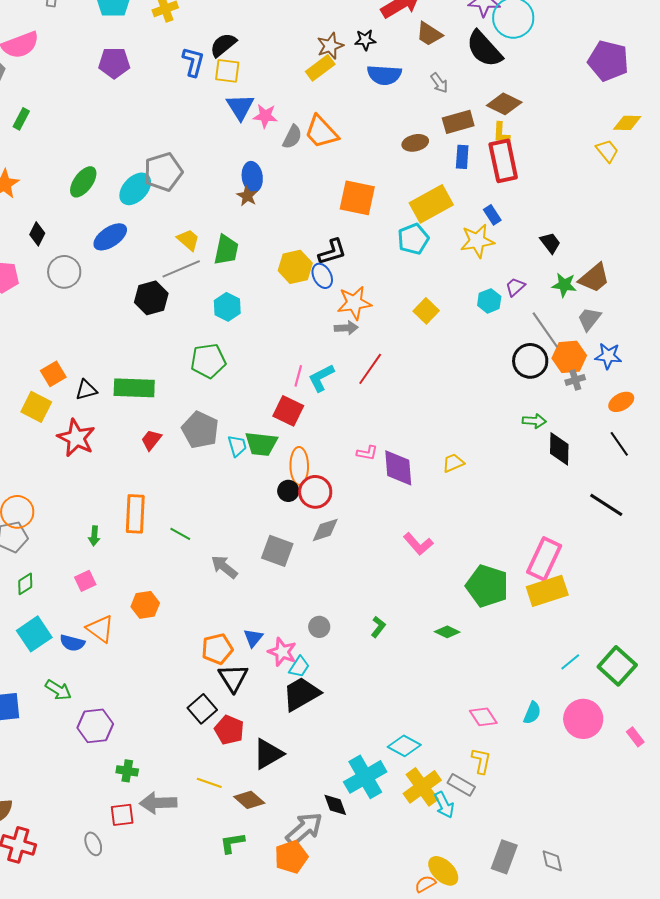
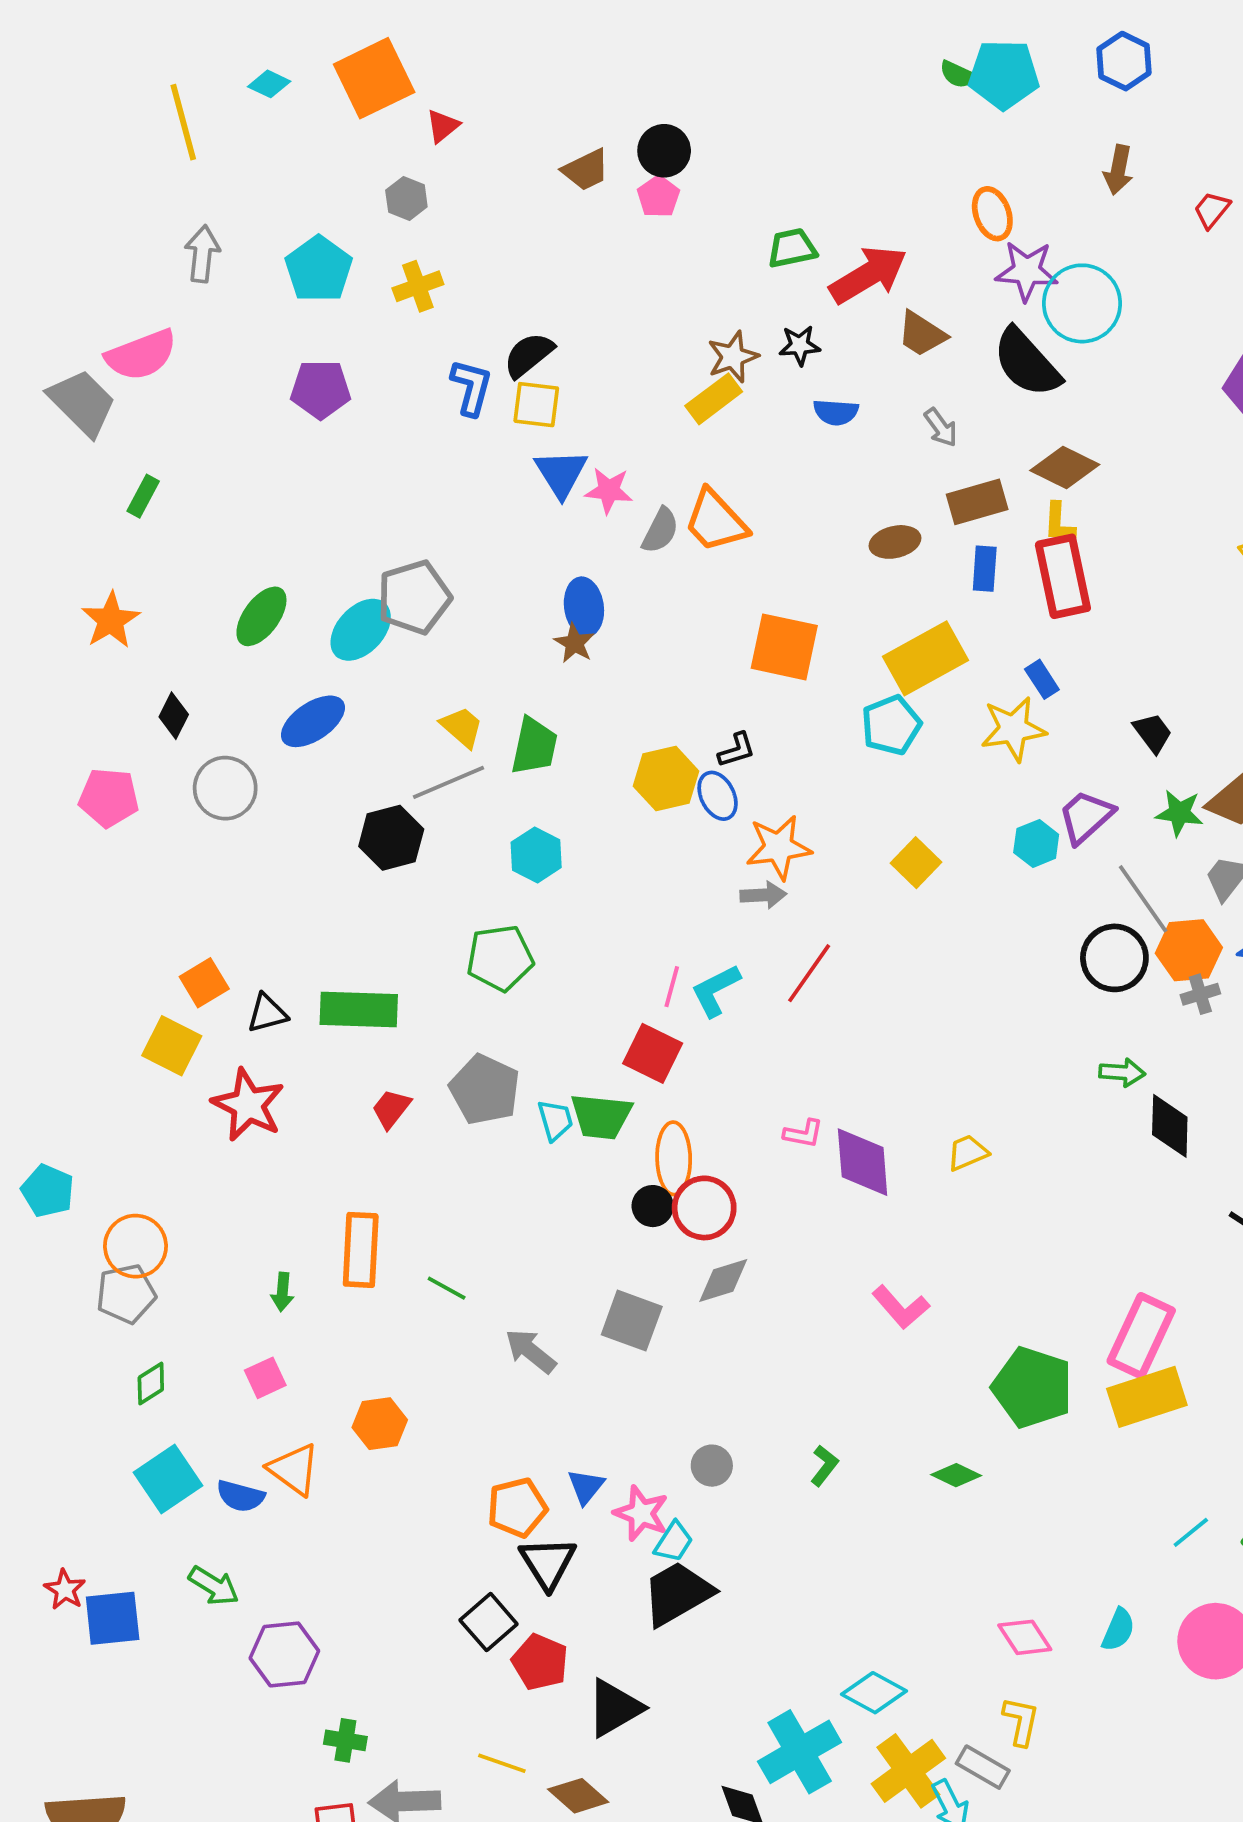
blue semicircle: (384, 75) -> (836, 412), size x0.7
black L-shape: (332, 252) -> (737, 750), size x0.7
purple trapezoid: (515, 287) -> (1086, 817), size x1.5

